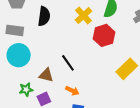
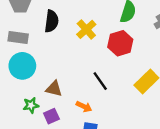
yellow cross: (83, 16) -> (86, 29), moved
black line: (68, 63) -> (100, 81), moved

